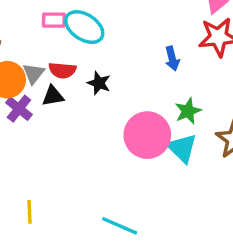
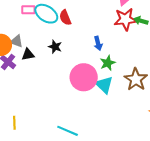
blue arrow: (172, 59) -> (98, 43), moved
red semicircle: (62, 70) -> (65, 18), moved, turned 63
gray triangle: (34, 73) -> (17, 41), turned -48

